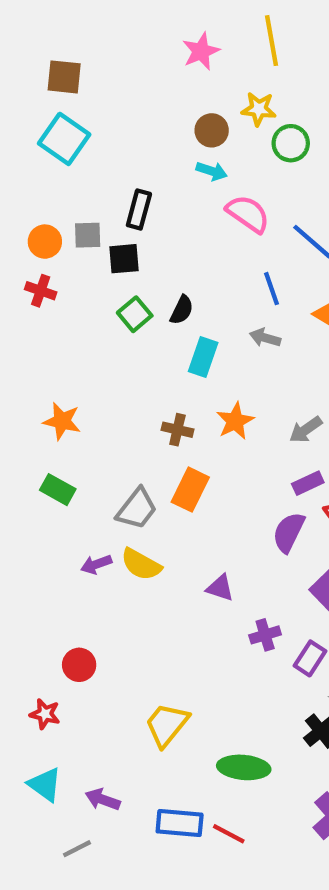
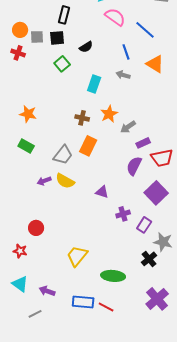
gray square: (88, 235) -> (37, 37), moved
black semicircle: (182, 310) -> (86, 47), moved, turned 32
gray arrow: (306, 430) -> (128, 127), moved

